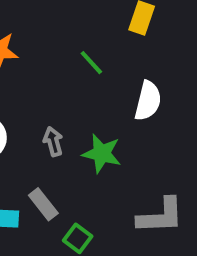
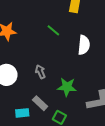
green star: (102, 154) -> (67, 87), moved

